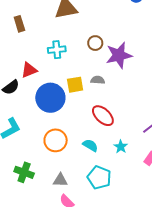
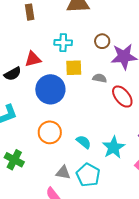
yellow square: (75, 85) -> (74, 68), moved
red ellipse: (103, 116) -> (122, 97), moved
cyan star: (121, 147) -> (114, 147), size x1.6
gray triangle: (60, 180) -> (63, 173), moved

